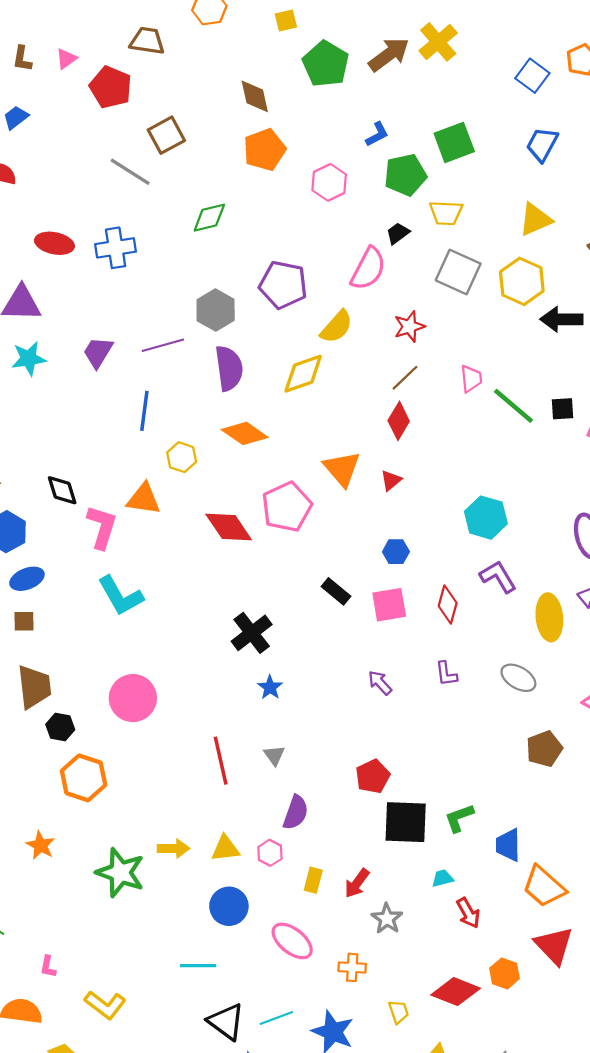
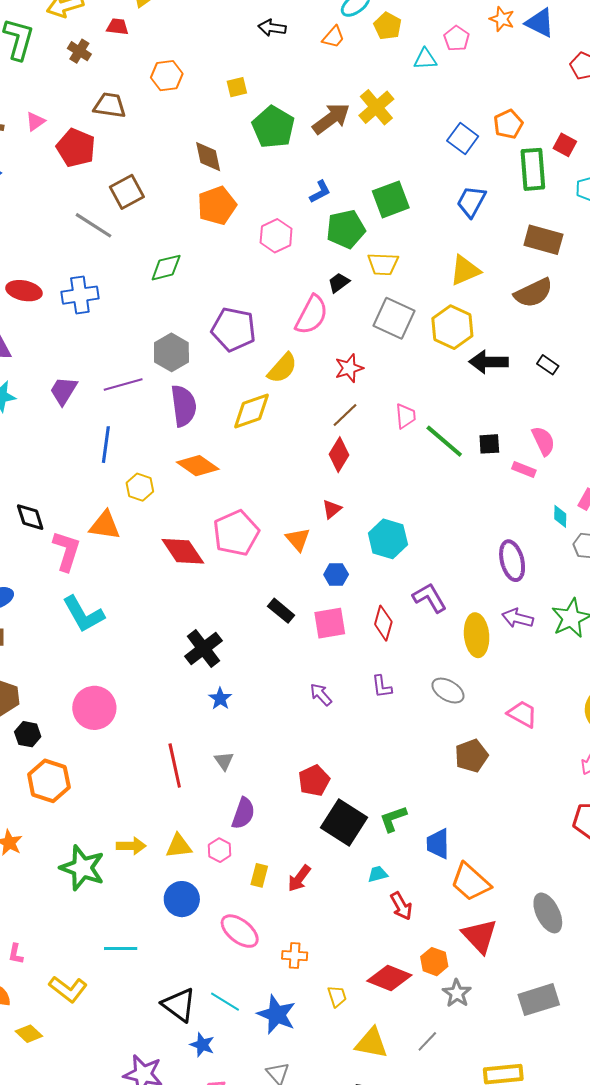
orange triangle: (342, 469) -> (298, 539), moved, size x0.7
cyan hexagon: (486, 518) -> (388, 539), moved
black square: (406, 822) -> (344, 822), turned 30
gray star: (387, 919) -> (457, 993), moved
cyan line: (198, 966) -> (121, 948), moved
cyan line: (276, 1018) -> (225, 1002), turned 52

